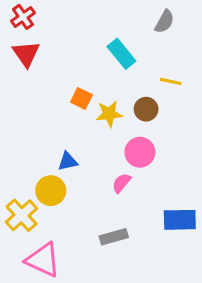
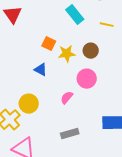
yellow line: (171, 81) -> (107, 25), moved
blue triangle: (68, 161) -> (41, 70), moved, turned 40
pink semicircle: (121, 183) -> (67, 98), moved

